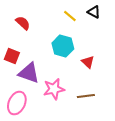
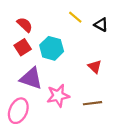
black triangle: (94, 12) -> (101, 25), moved
cyan hexagon: (63, 46) -> (52, 48), moved
red square: (12, 56) -> (23, 47), moved, turned 35

